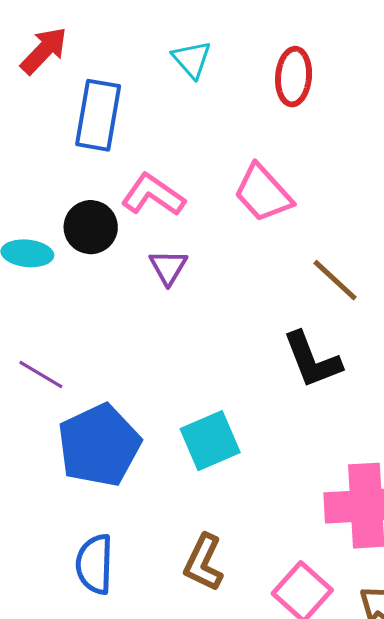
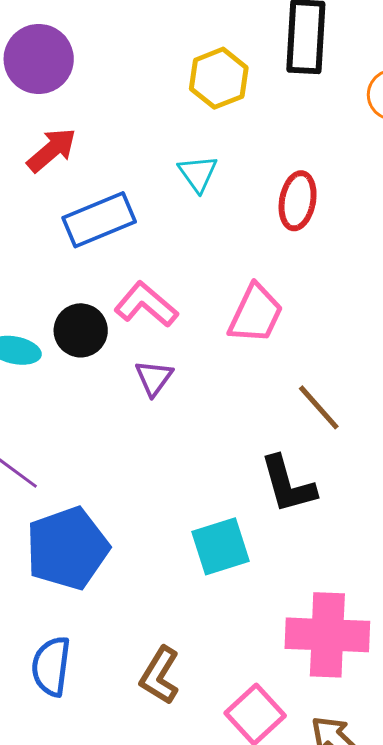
blue rectangle: (98, 115) -> (99, 220), turned 52
pink trapezoid: (263, 193) -> (256, 314), turned -118
cyan square: (210, 441) -> (221, 546), moved

